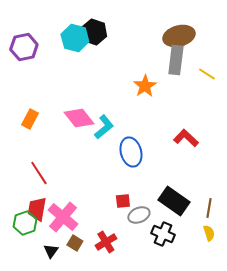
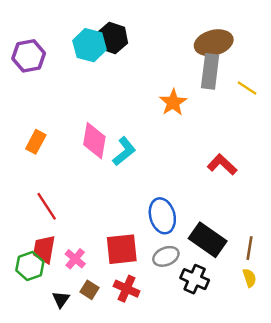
pink diamond: (79, 118) -> (94, 141), turned 48
blue ellipse: (131, 152) -> (162, 216), moved
red square: (123, 201) -> (122, 249), moved, size x1.8
pink cross: (63, 217) -> (75, 259), size x0.6
red cross: (106, 242) -> (127, 289), turned -35

